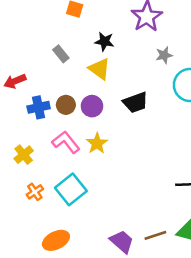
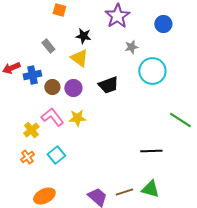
blue cross: (39, 107) -> (32, 75), moved
yellow star: (97, 143) -> (77, 118), turned 30
yellow cross: (24, 155) -> (31, 130), moved
cyan square: (71, 189) -> (56, 155), size x0.7

